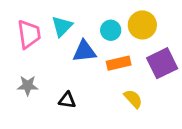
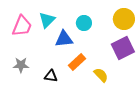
yellow circle: (142, 25) -> (124, 19), moved
pink trapezoid: (29, 34) -> (22, 26), turned 30
orange rectangle: (119, 63) -> (77, 62), moved, turned -30

